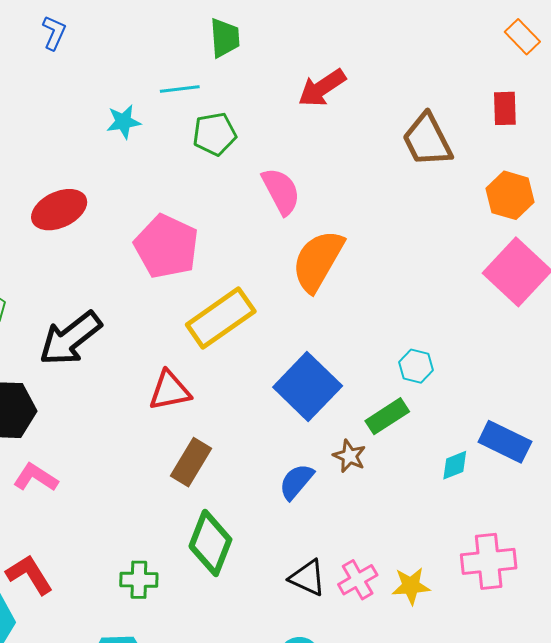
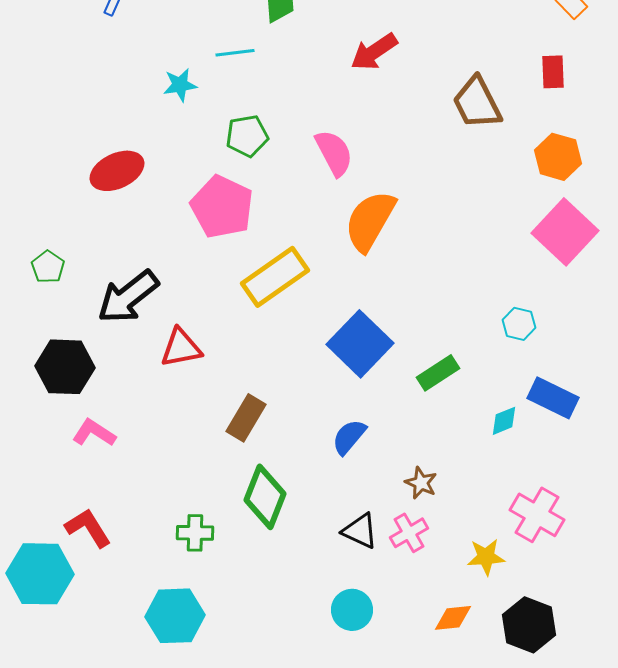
green pentagon: (215, 134) -> (247, 136), moved
cyan hexagon: (416, 366) -> (519, 324), moved
red triangle: (170, 391) -> (181, 348), moved
brown star: (349, 456) -> (421, 483), moved
pink cross: (489, 561) -> (537, 515), turned 36
yellow star: (411, 586) -> (486, 557), moved

